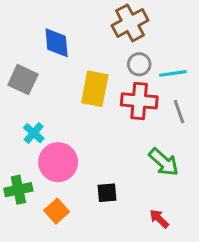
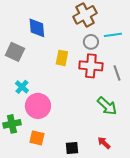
cyan line: (173, 73) -> (113, 35), moved
yellow rectangle: (95, 89) -> (62, 58), size x0.7
black square: (107, 193) -> (72, 148), moved
orange square: (57, 211) -> (37, 138), turned -35

